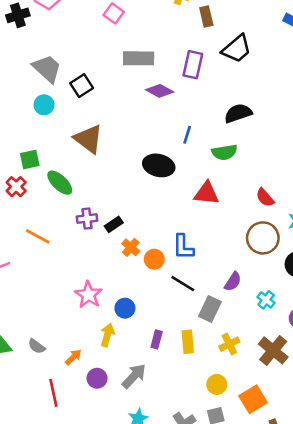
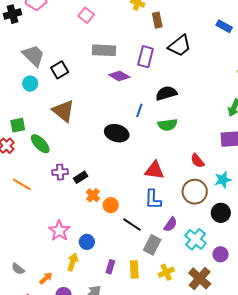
black semicircle: (238, 113) -> (166, 93), moved
red triangle: (207, 193) -> (154, 170), moved
blue L-shape: (183, 247) -> (153, 199), moved
cyan cross: (266, 300) -> (196, 239), size x1.5

